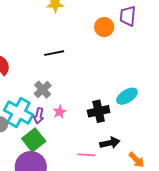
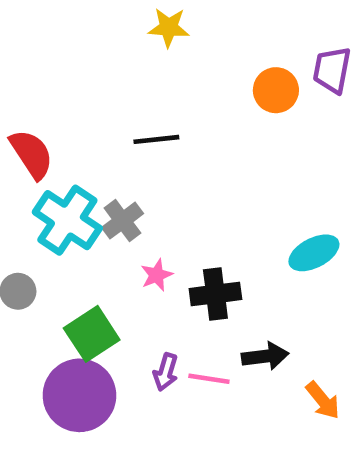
black cross: (99, 111) -> (215, 294), moved
cyan cross: (19, 113) -> (67, 220), moved
purple arrow: (39, 116) -> (166, 372), moved

